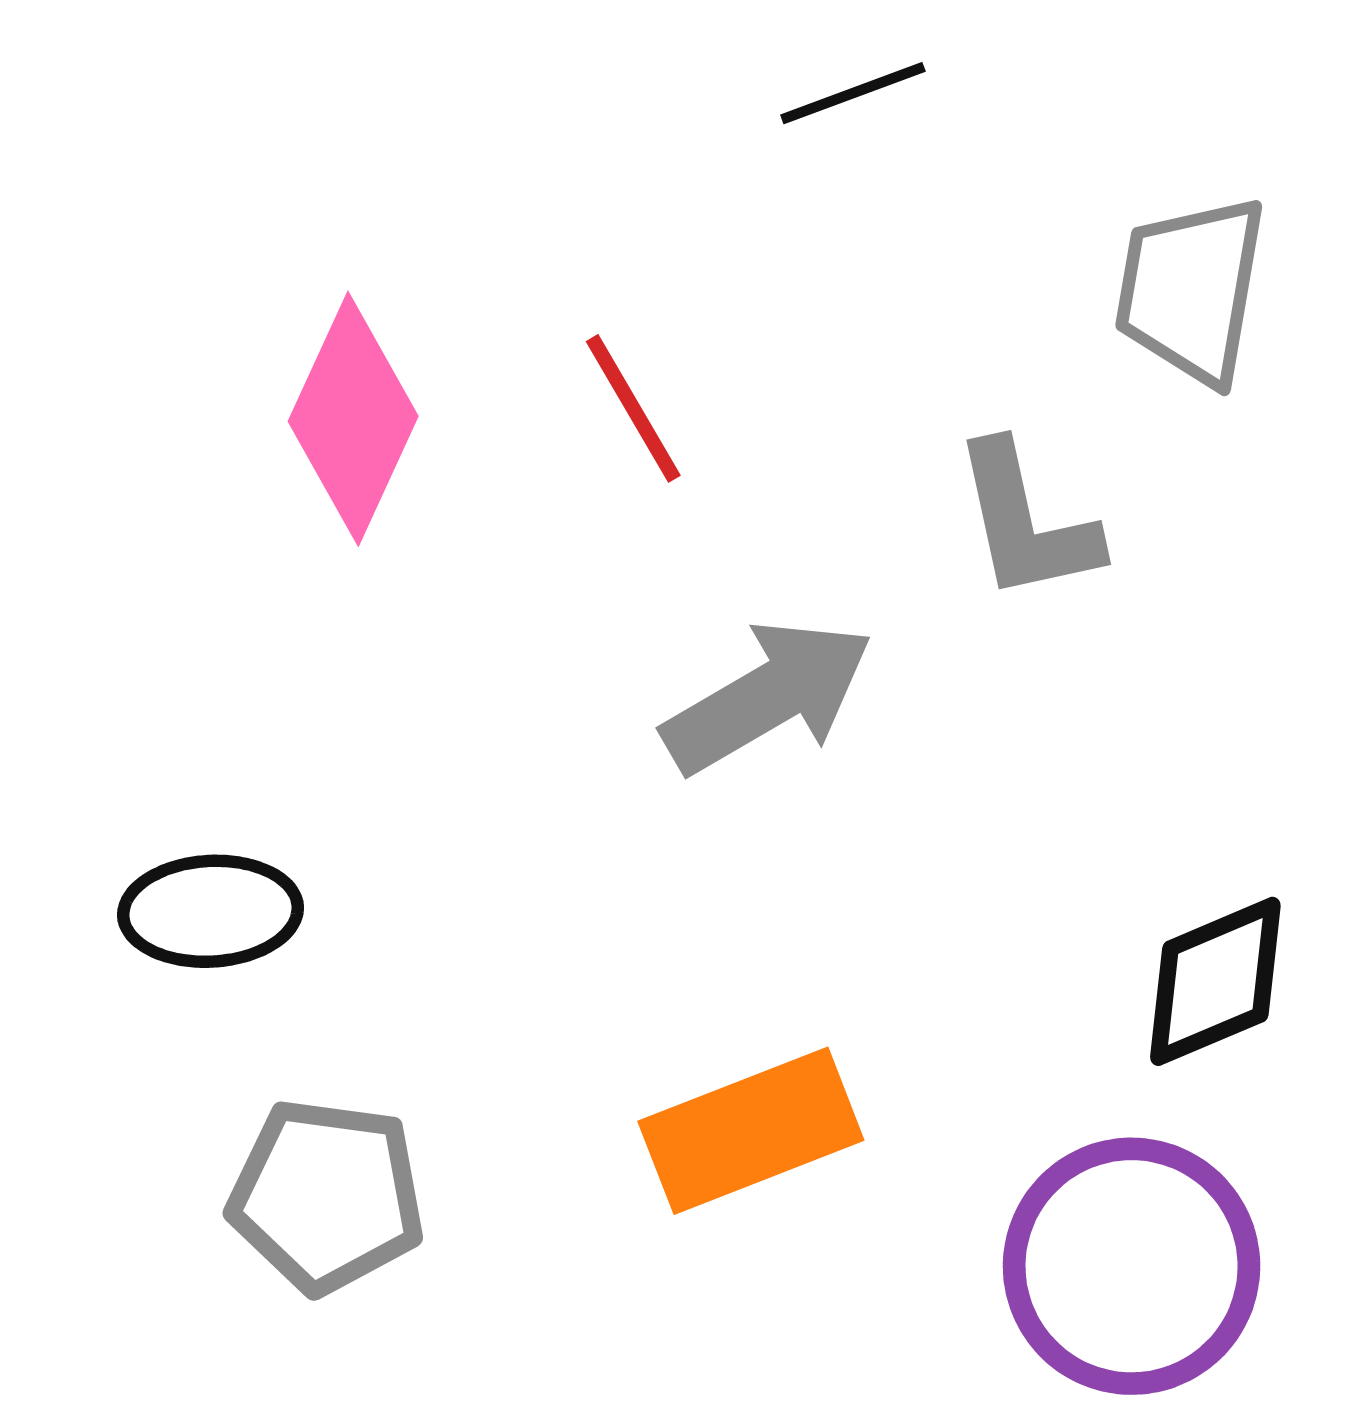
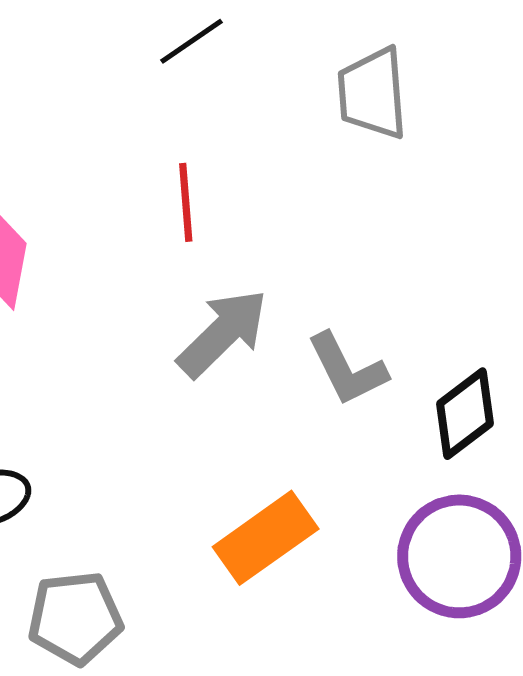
red line: (633, 408) -> (186, 202), moved, turned 40
gray L-shape: (1026, 522) -> (347, 369), moved

